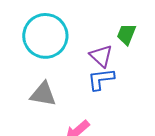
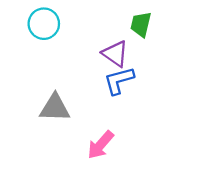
cyan circle: (45, 36) -> (44, 24), moved, size x0.6

